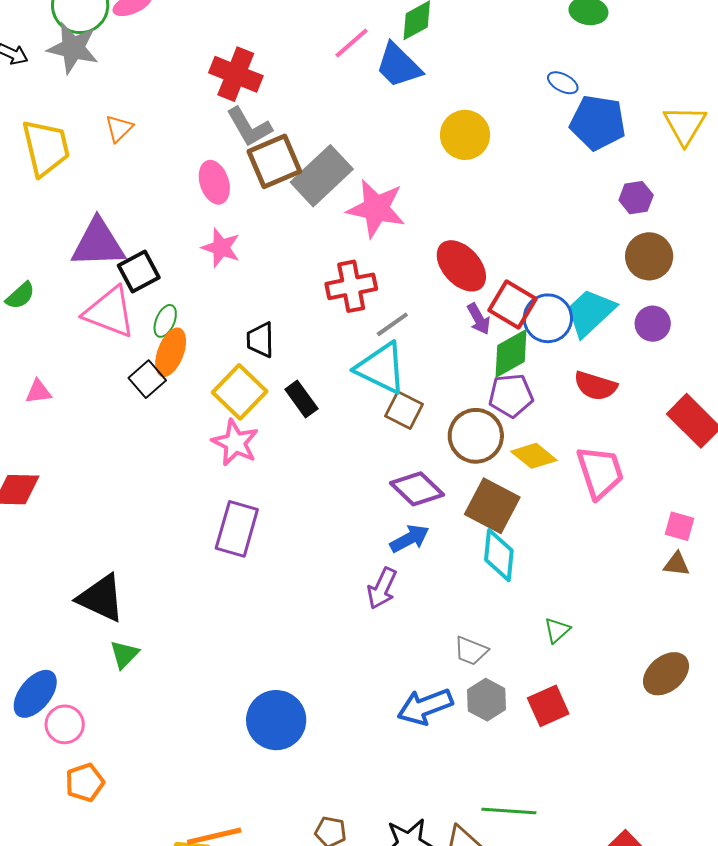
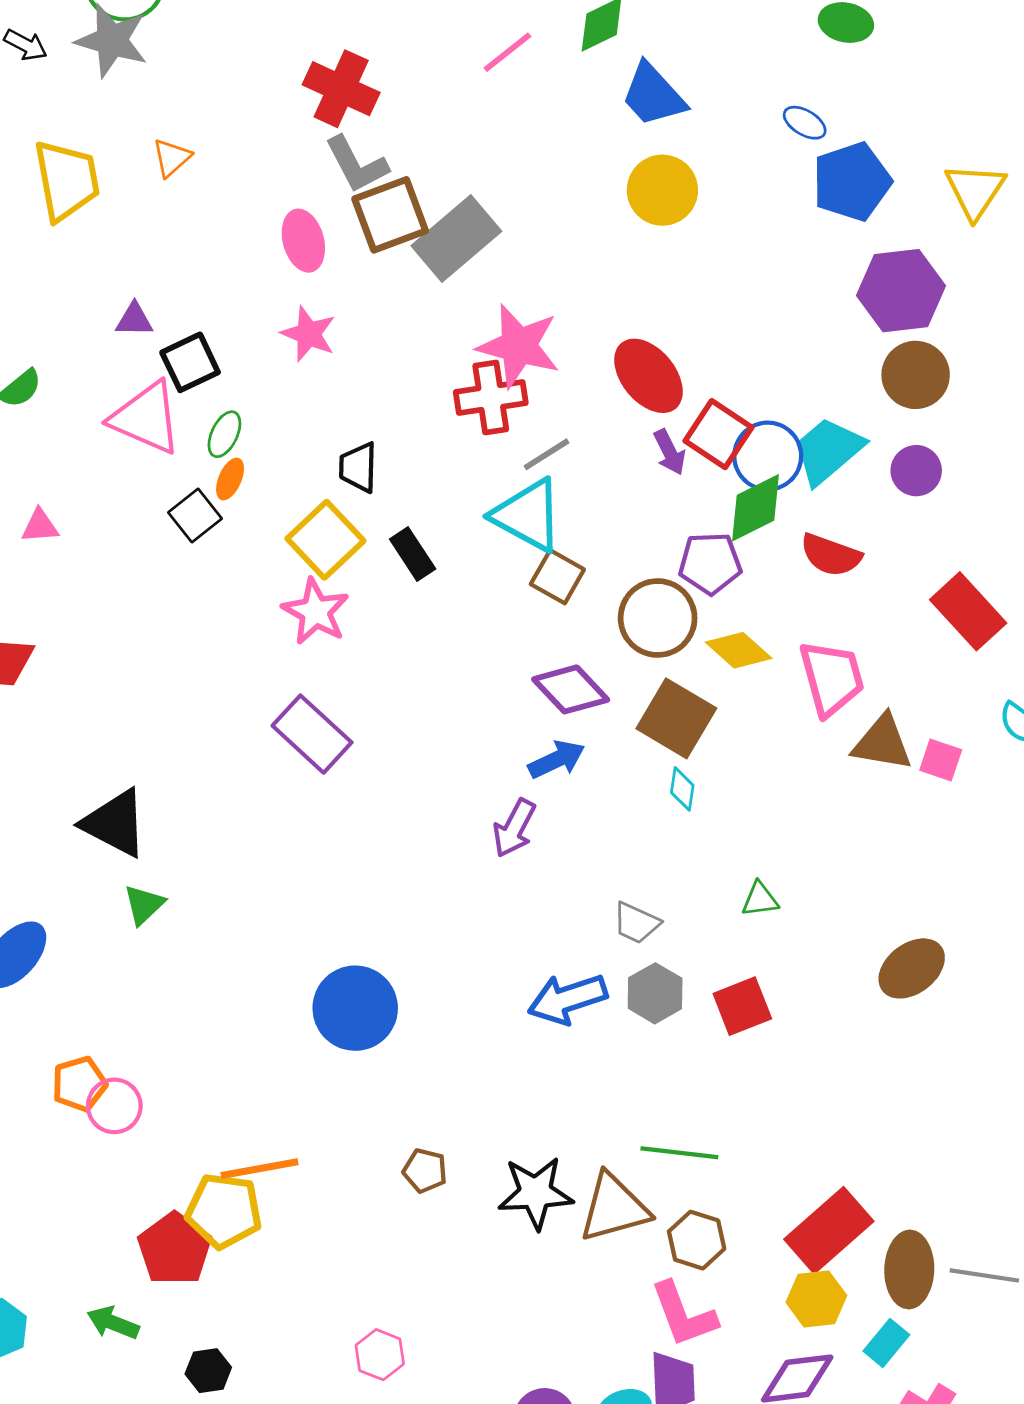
blue trapezoid: (398, 65) -> (653, 95), moved
blue pentagon: (598, 123) -> (852, 182), turned -30
purple hexagon: (636, 198) -> (901, 291), size x1.8
pink star: (376, 208) -> (519, 346), moved
purple triangle: (98, 243) -> (134, 320), size x0.5
orange ellipse: (171, 352) -> (230, 479), size x0.6
green diamond: (511, 353) -> (756, 508), moved
purple rectangle: (237, 529) -> (312, 734), turned -66
cyan diamond: (499, 555) -> (682, 789), size x0.6
brown triangle: (677, 564) -> (882, 743), moved, size x1.6
green triangle: (557, 630) -> (760, 899), turned 32
pink circle: (65, 724) -> (114, 1106), moved

